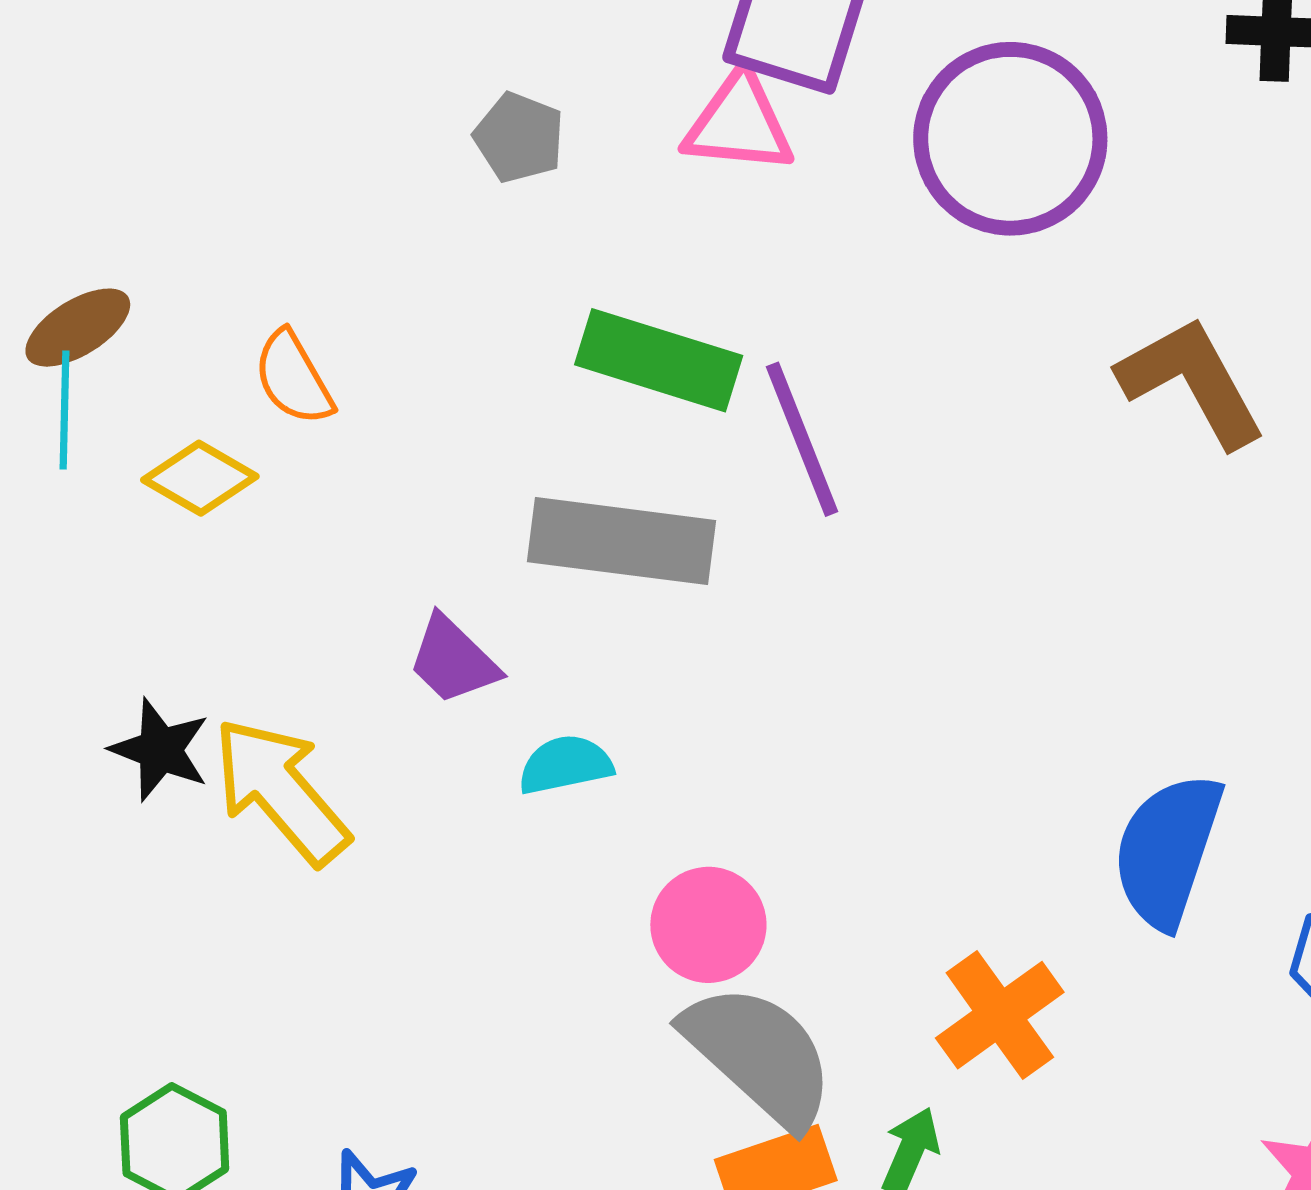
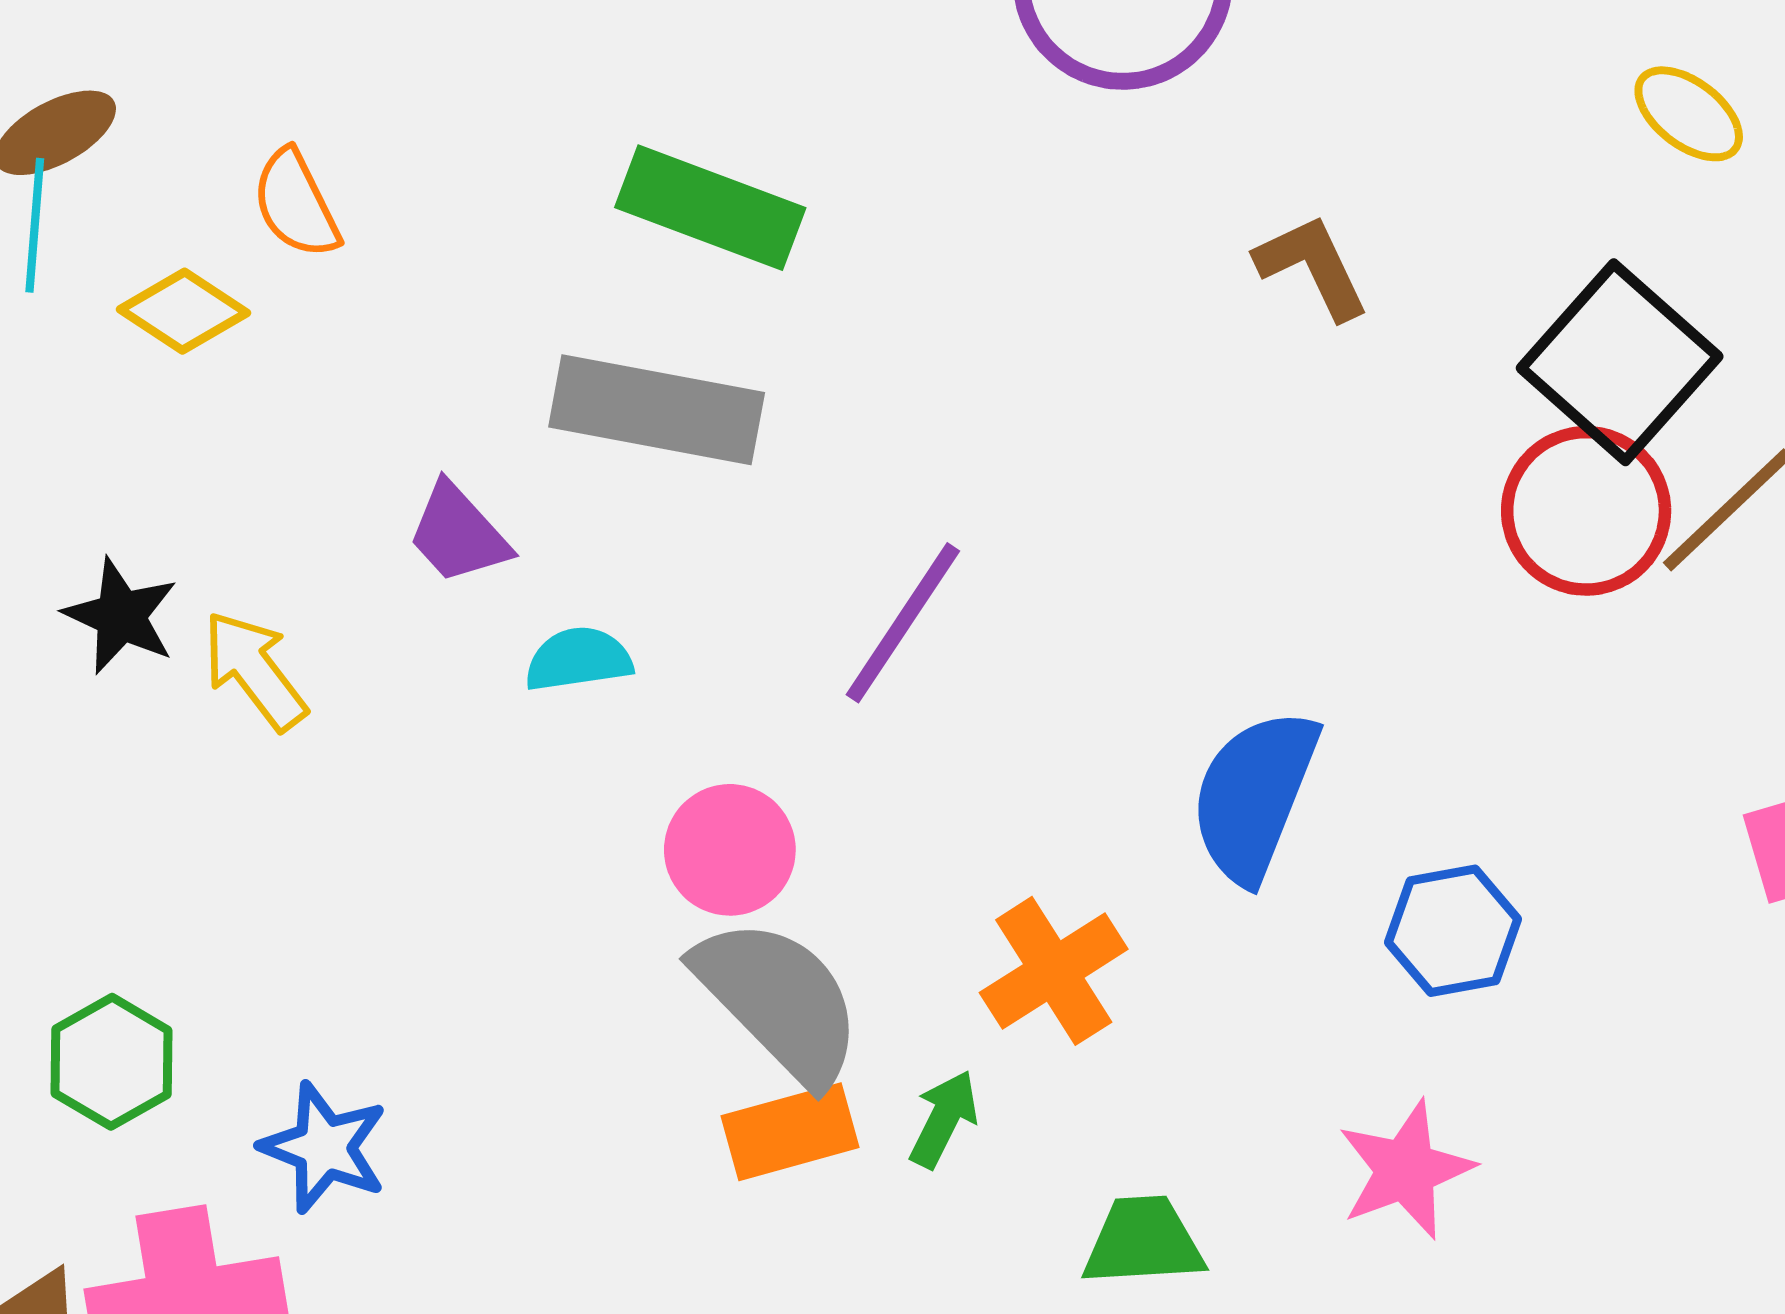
brown L-shape: (1192, 382) -> (1312, 267), size x0.7
purple line: (802, 439) -> (903, 623), moved, turned 52
yellow arrow: (281, 791) -> (255, 670), size x0.7

